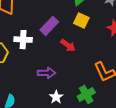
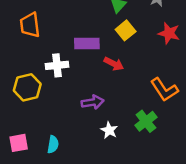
yellow square: (81, 20) -> (126, 30), turned 35
purple rectangle: (49, 26) -> (87, 43), turned 54

